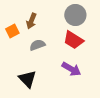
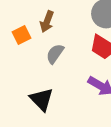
gray semicircle: (37, 45) -> (55, 54), turned -35

